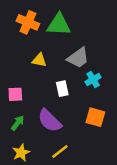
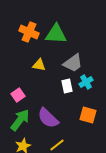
white rectangle: (62, 89) -> (67, 86), moved
pink square: (15, 94) -> (18, 95), turned -32
green arrow: (18, 123) -> (20, 120), size x1.6

